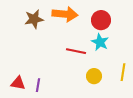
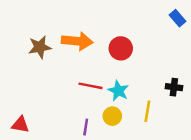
cyan star: (100, 42) -> (118, 91), moved
purple line: (38, 85) -> (86, 127), moved

